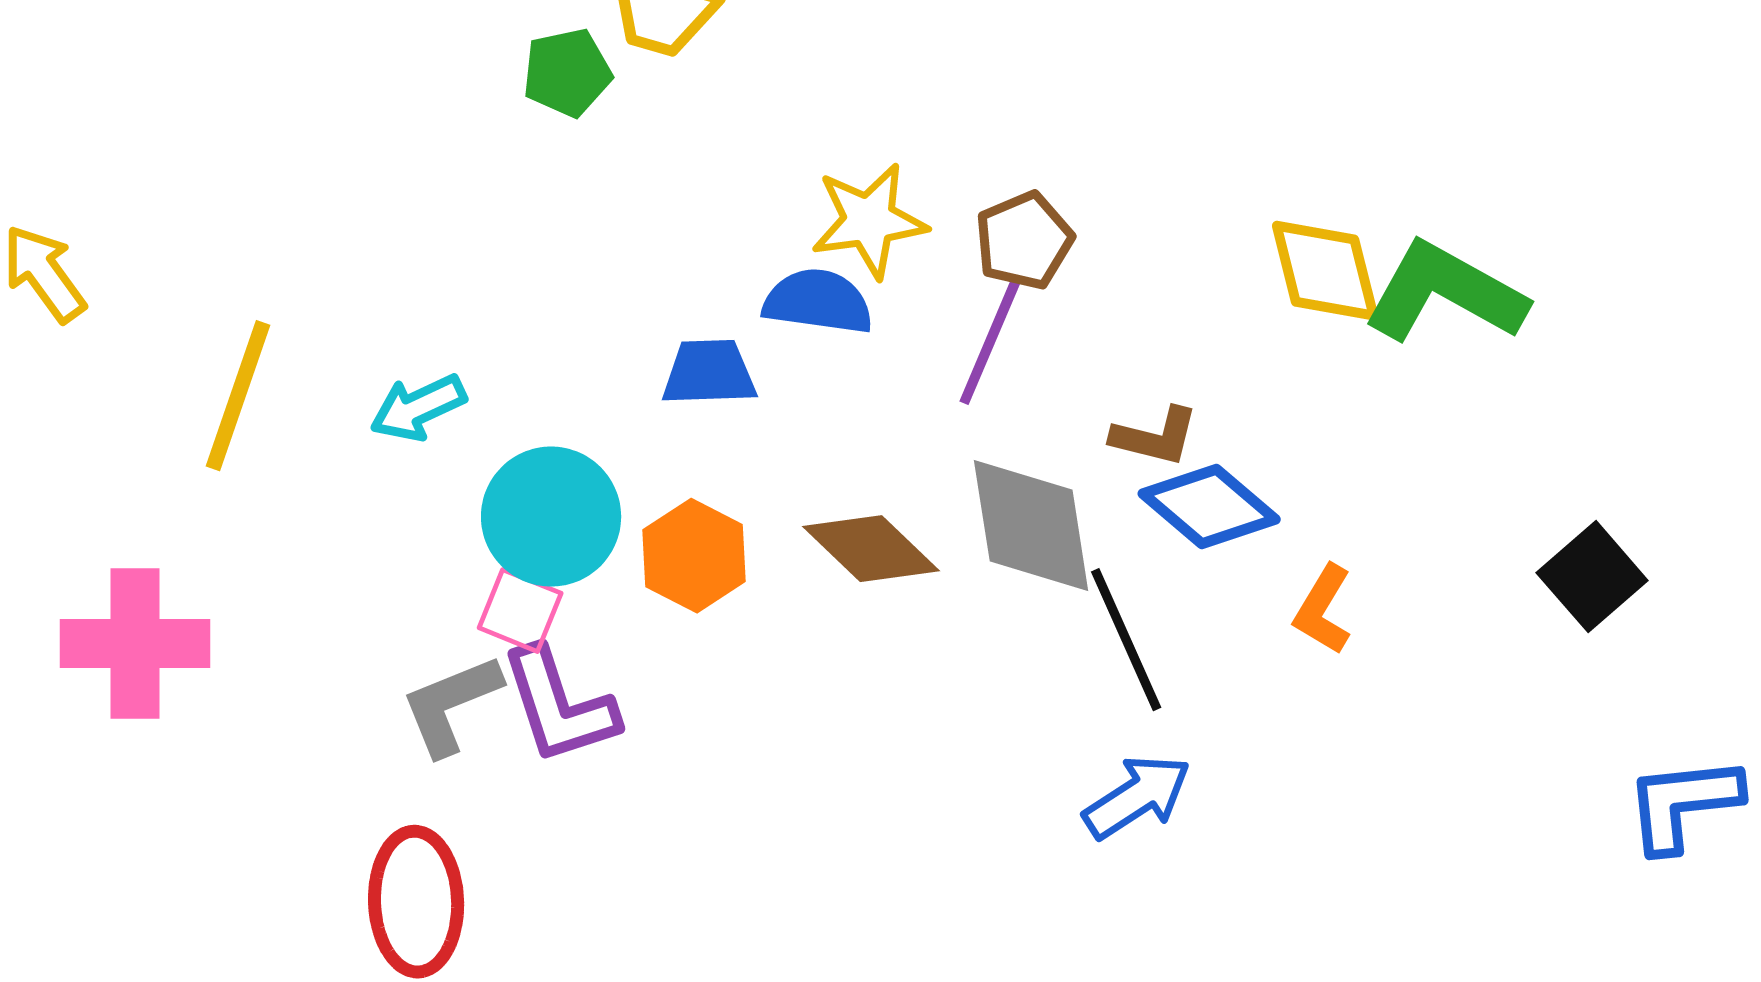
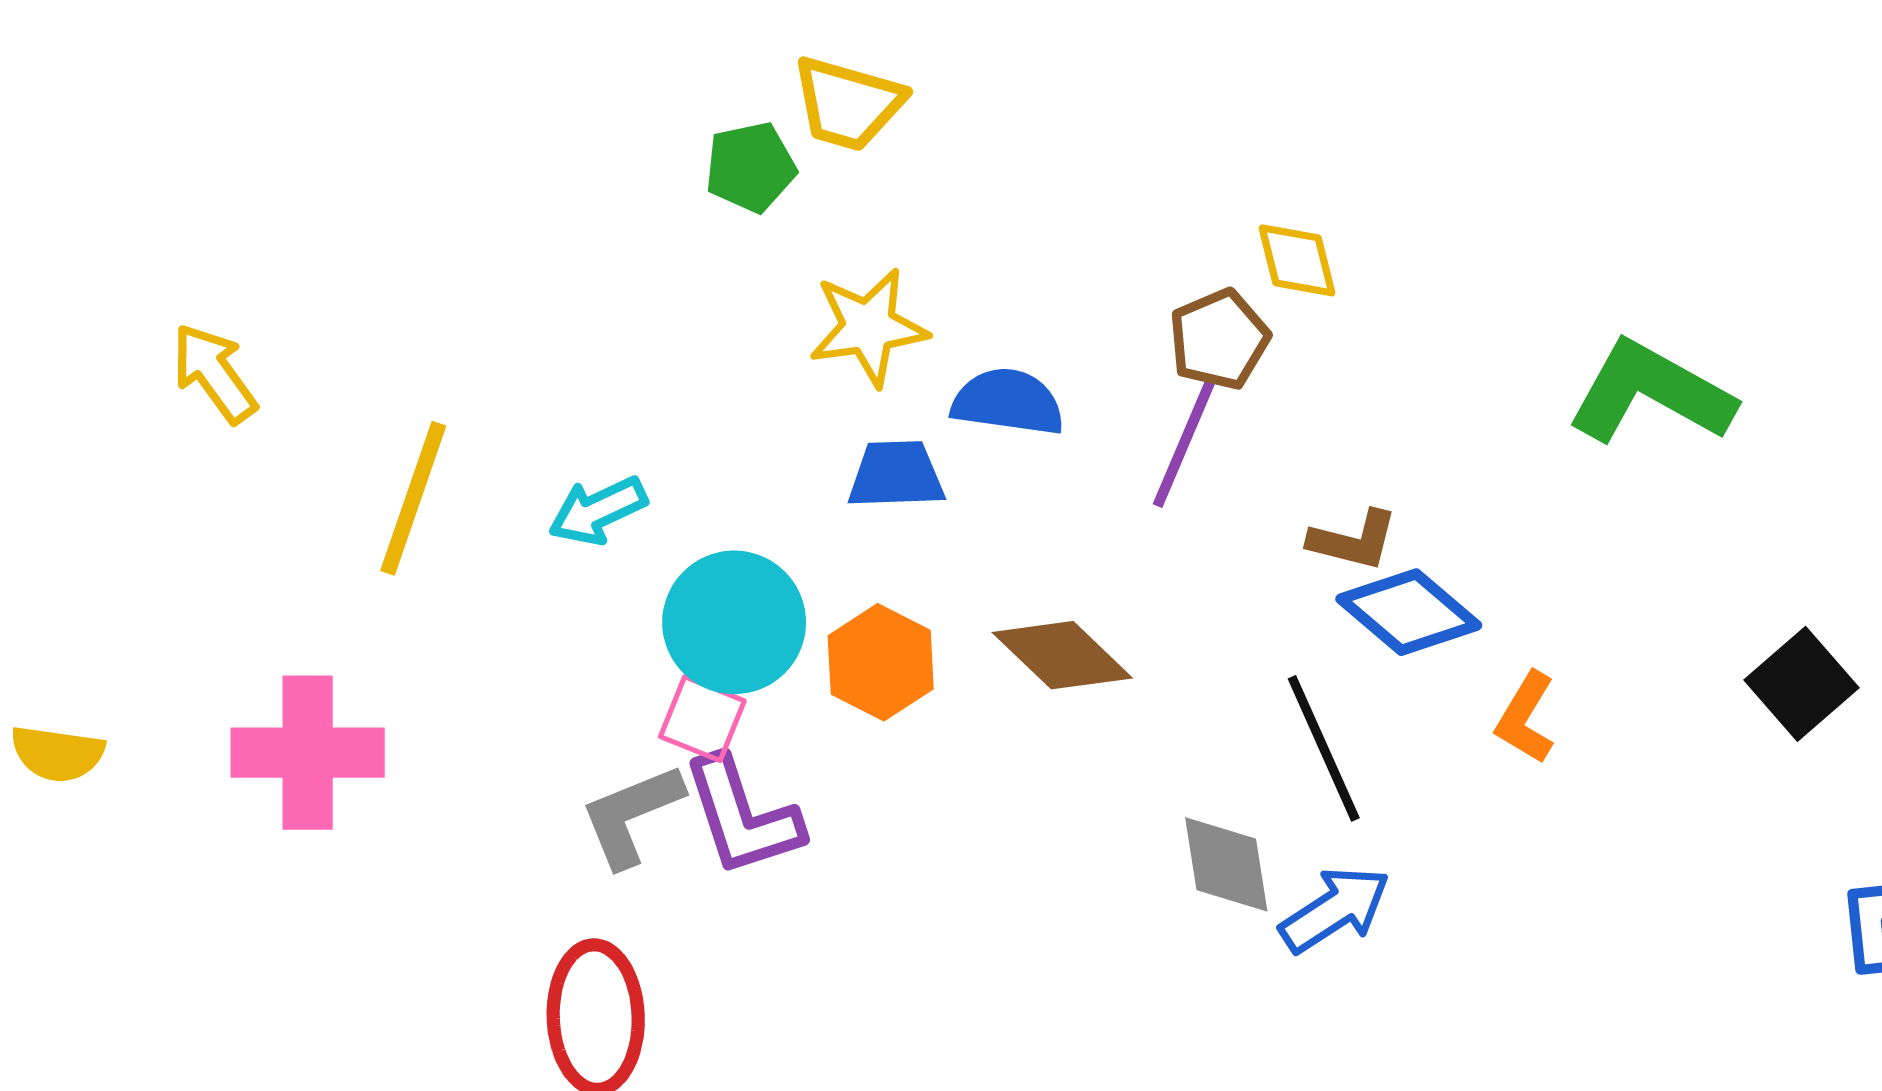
yellow star: (869, 221) -> (868, 327), moved
yellow diamond: (1325, 271) -> (1297, 260), moved, size x0.7
gray diamond: (1031, 526) -> (1226, 864), moved, size x0.7

